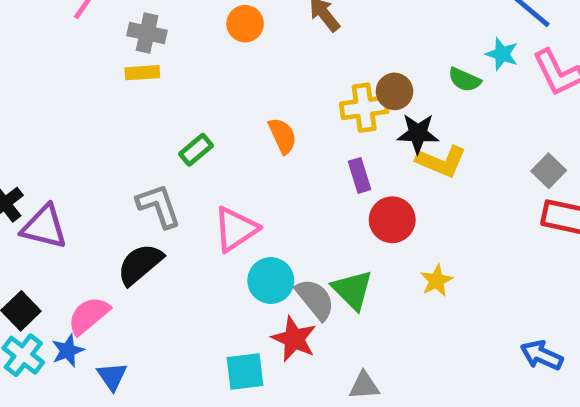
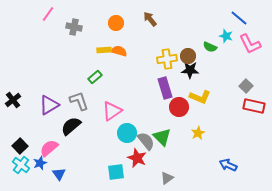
yellow rectangle: (142, 73) -> (104, 50), moved
brown circle: (395, 91) -> (188, 56), moved
orange semicircle: (282, 136) -> (119, 51), moved, turned -49
yellow L-shape: (441, 161) -> (200, 97), moved
purple rectangle: (359, 175) -> (165, 88), size x1.5
purple triangle: (44, 227) -> (49, 105), moved, turned -45
blue arrow: (542, 355) -> (228, 165), moved
gray triangle: (364, 386) -> (167, 178), turned -32

